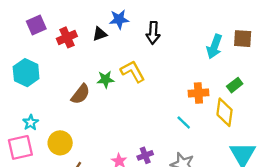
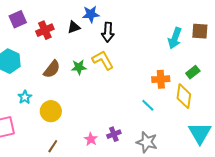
black arrow: (153, 33) -> (108, 32), moved
brown semicircle: (81, 94) -> (52, 69), moved
cyan star: (31, 122) -> (25, 97), moved
yellow circle: (60, 143) -> (51, 111), moved

